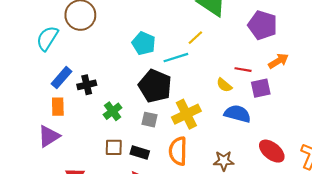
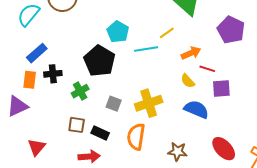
orange arrow: (278, 61) -> (191, 53), moved
black cross: (87, 85) -> (53, 74), moved
black pentagon: (155, 86) -> (99, 61), moved

